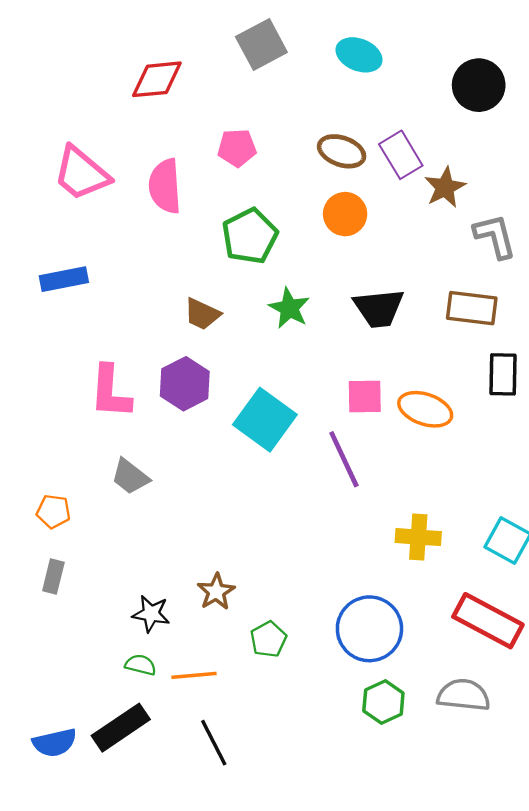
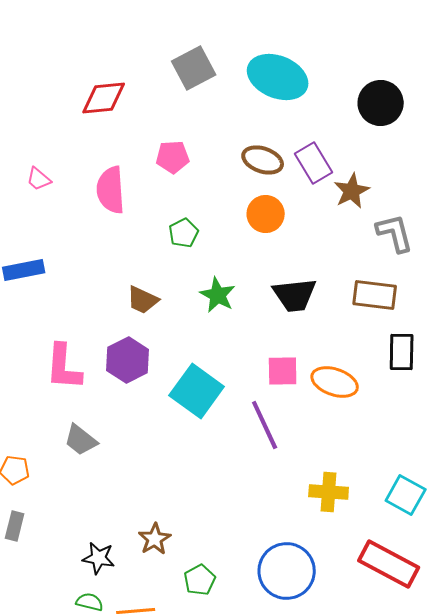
cyan ellipse: (359, 55) -> (278, 77), size x1.5
pink trapezoid: (81, 173) -> (39, 179), size x0.5
green pentagon: (250, 236) -> (184, 233), size x0.6

